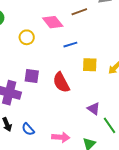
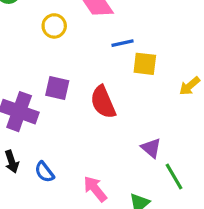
yellow square: (90, 65) -> (145, 64), moved
pink arrow: (61, 137) -> (95, 189), turned -138

